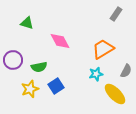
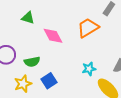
green triangle: (27, 23) -> (28, 18), moved
orange trapezoid: (103, 49) -> (88, 28), moved

